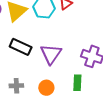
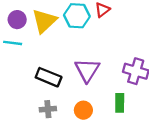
black rectangle: (21, 47) -> (49, 77), moved

